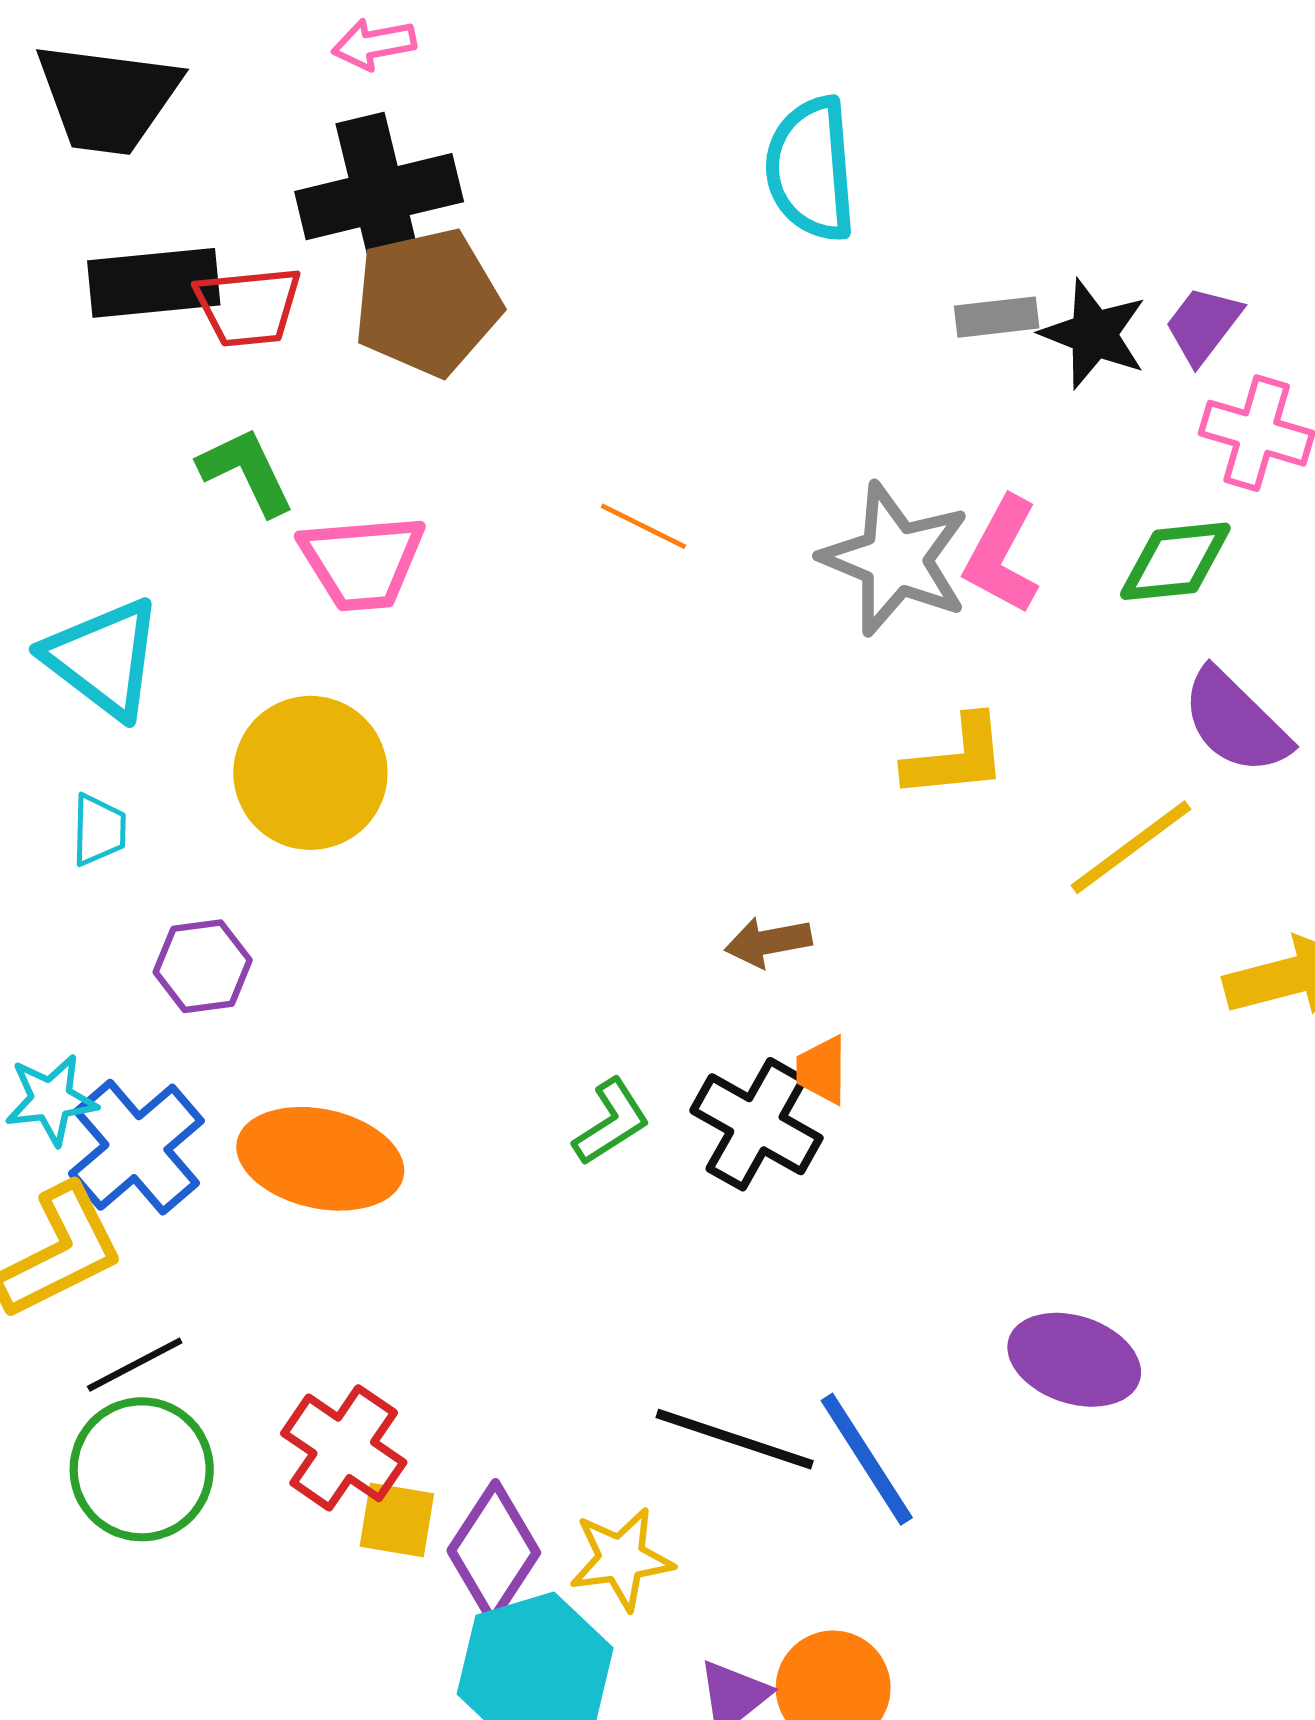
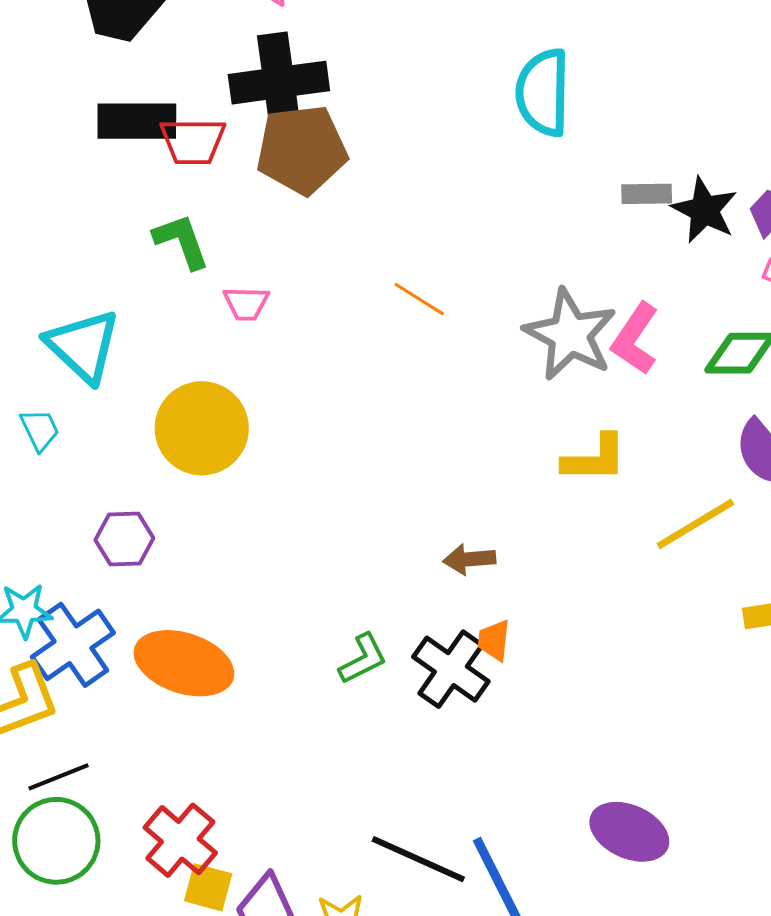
pink trapezoid: (362, 562) -> (246, 303), size x0.6
cyan trapezoid: (99, 830) -> (40, 430), moved, turned -33

